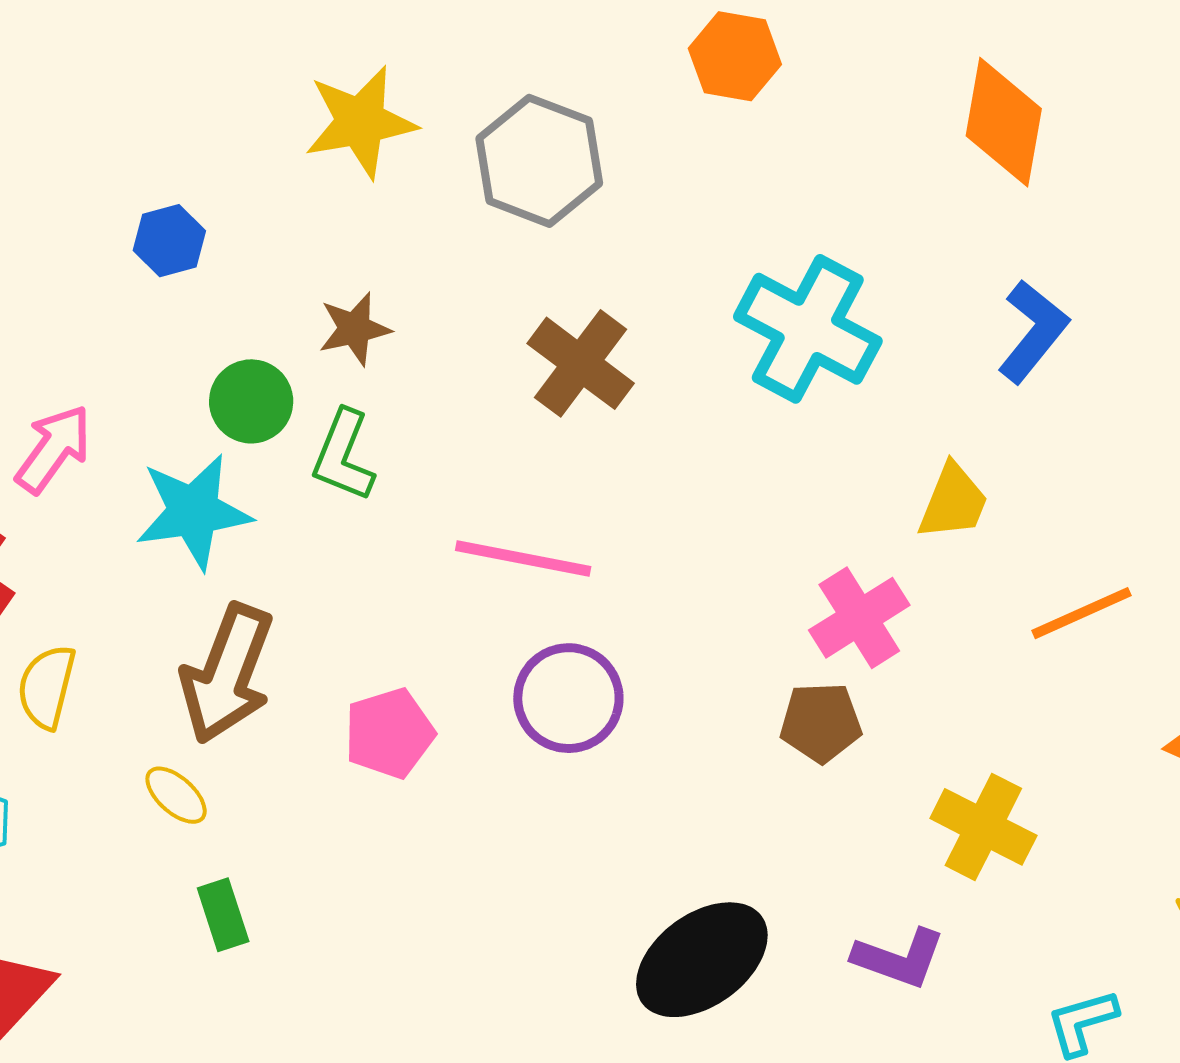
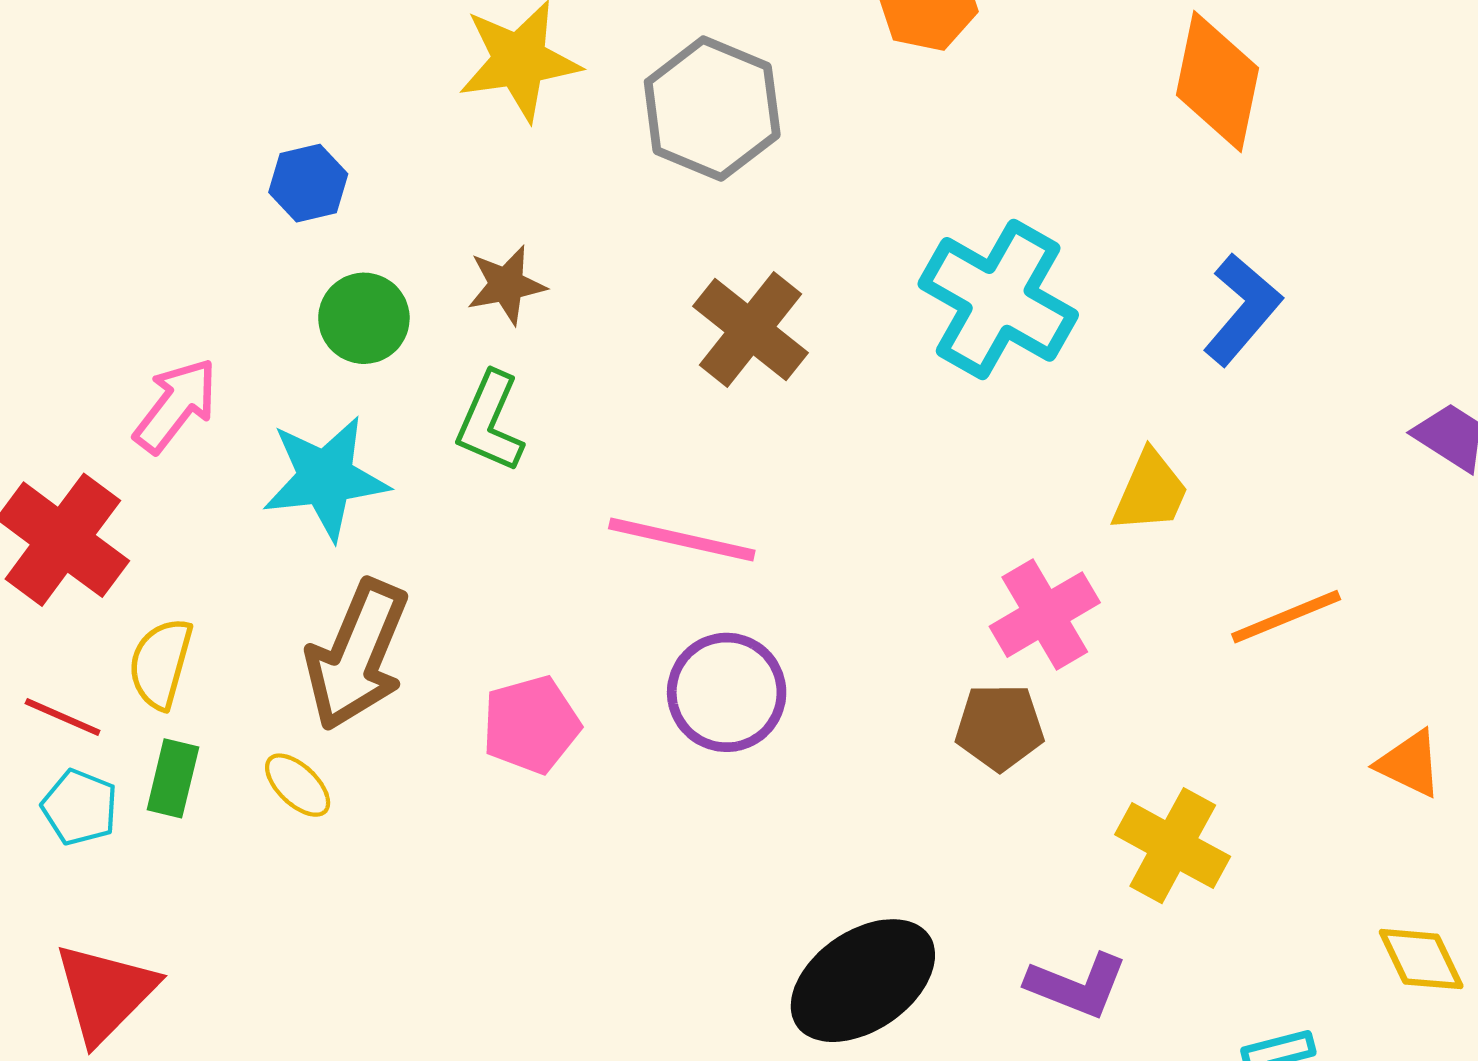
green circle: (251, 401) -> (364, 318), moved
green rectangle: (223, 915) -> (173, 778), moved, turned 30

